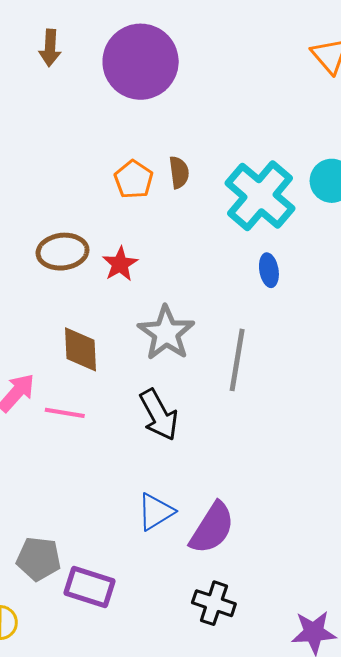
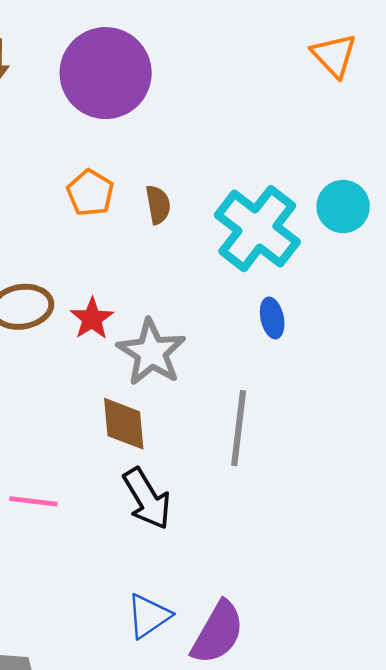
orange pentagon: (134, 179) -> (90, 193), moved
gray star: (166, 333) -> (151, 352), moved
brown diamond: (80, 349) -> (124, 424), moved

